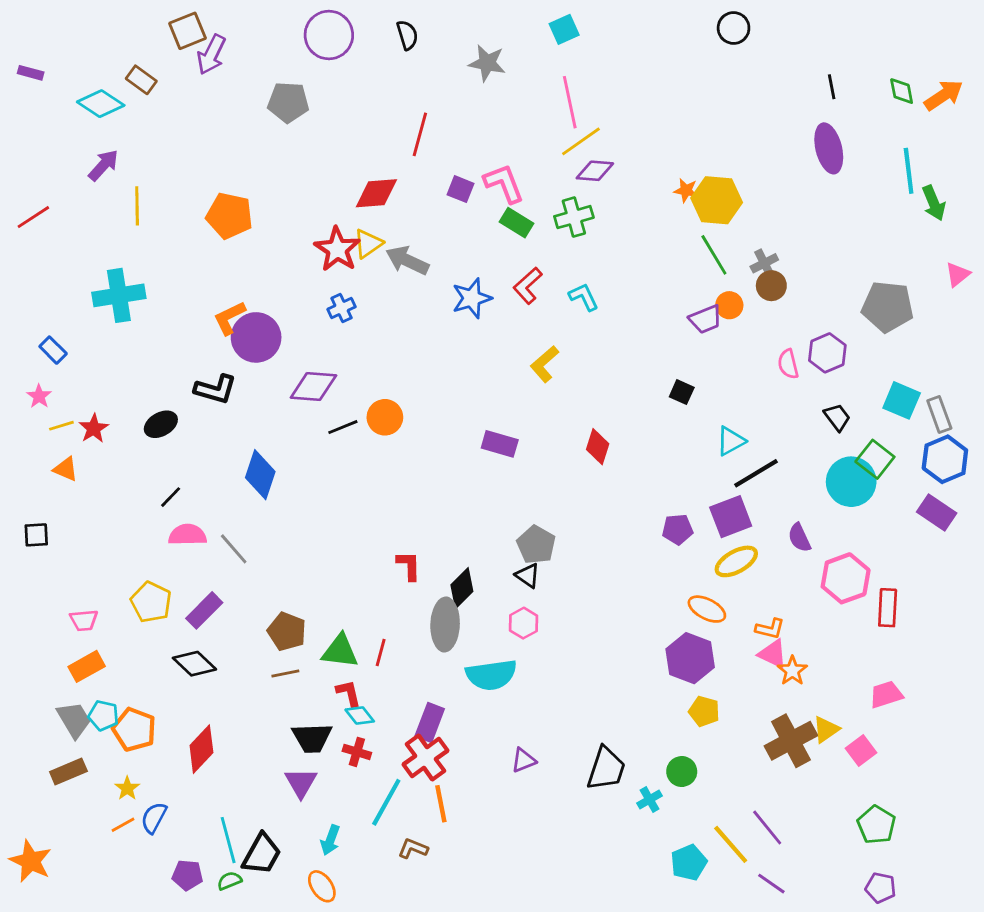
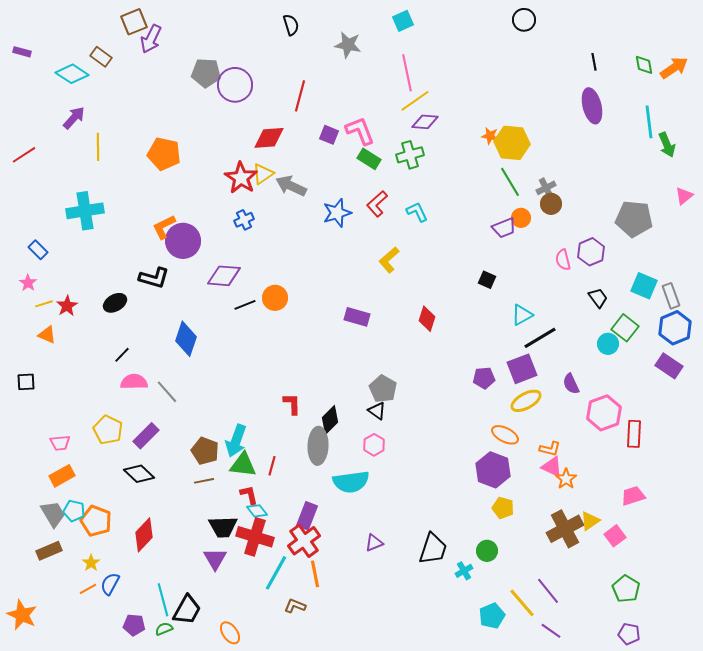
purple circle: (329, 35) -> (235, 85), moved
cyan circle: (851, 482) -> (608, 344), size x0.6
red cross: (357, 752) -> (255, 537), size x1.8
cyan arrow: (330, 840) -> (236, 441), moved, size x1.5

